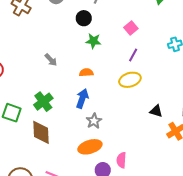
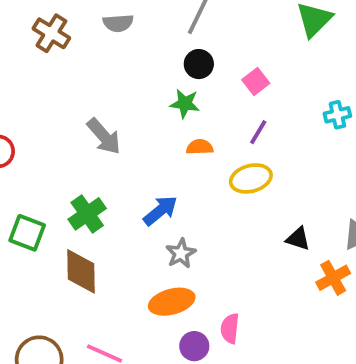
black circle: (84, 18) -> (199, 64), moved
gray arrow: (51, 60) -> (104, 136), size x1.5
orange semicircle: (86, 72) -> (200, 147), moved
blue arrow: (82, 98) -> (160, 211), turned 30

